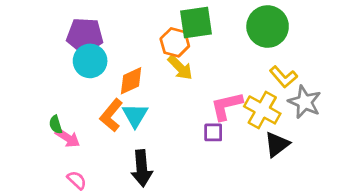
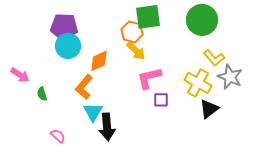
pink L-shape: (226, 106) -> (149, 78), moved
cyan triangle: (135, 115) -> (93, 112), moved
pink arrow: (68, 138) -> (20, 75), moved

